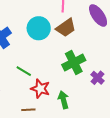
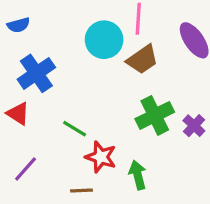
cyan circle: (39, 28) -> (104, 40), moved
purple cross: (98, 78) -> (194, 126), moved

